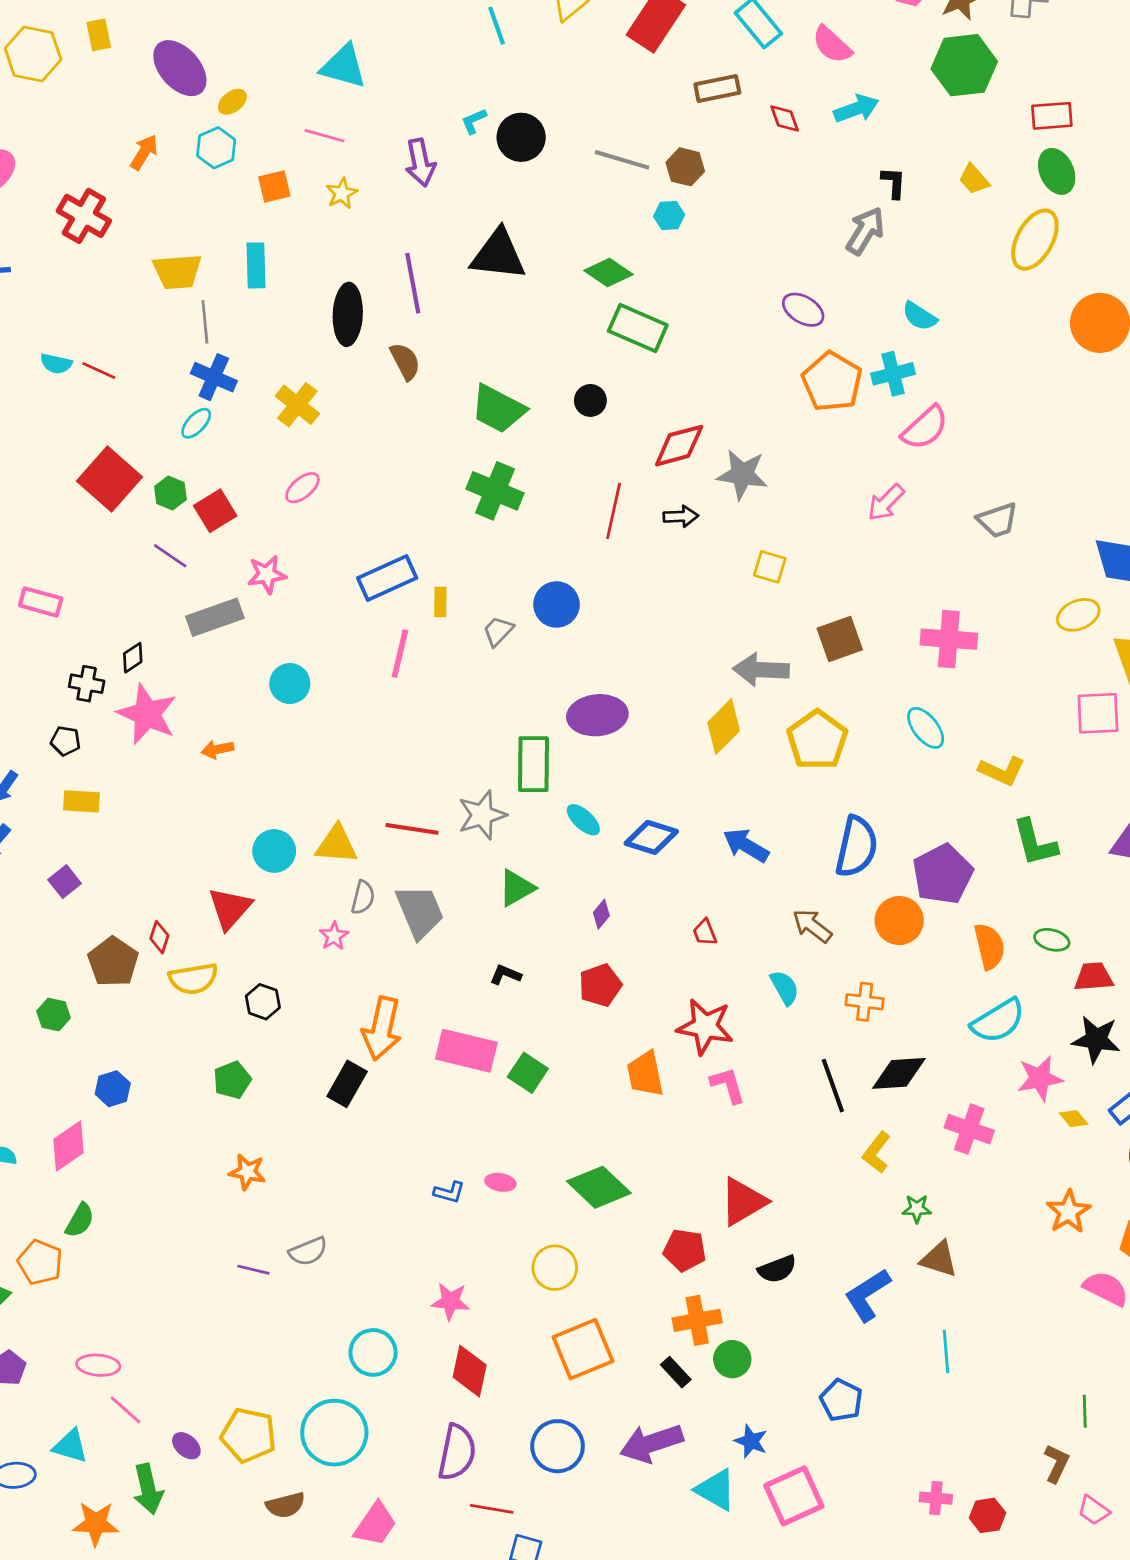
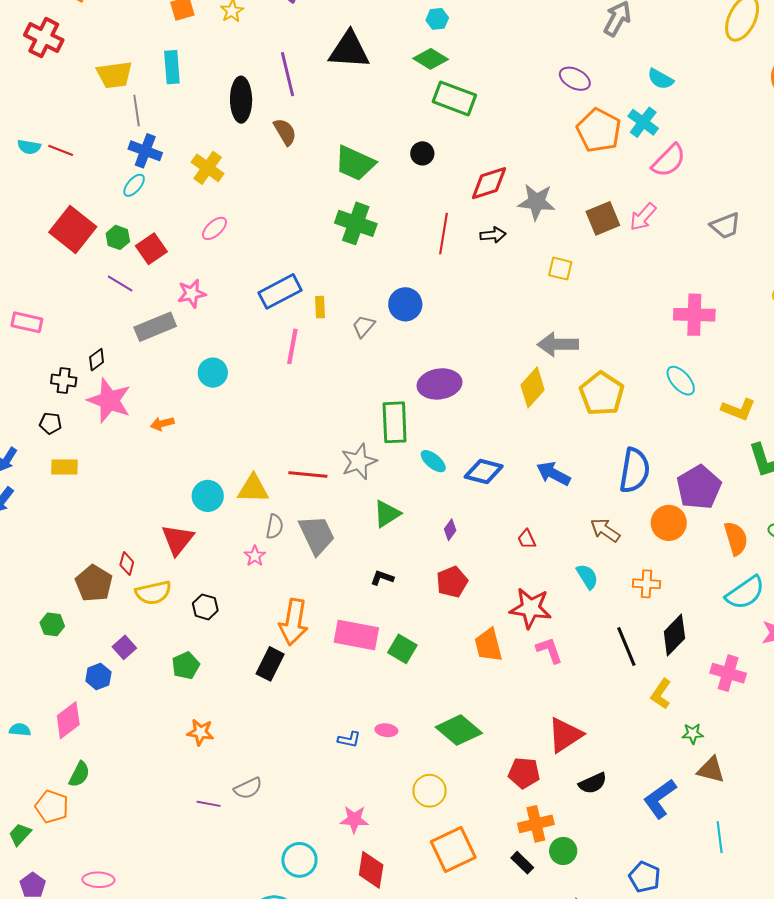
cyan hexagon: (669, 216) -> (437, 19), moved
cyan cross: (893, 374) -> (643, 122), turned -36
brown square: (840, 639) -> (603, 218), moved
purple square: (65, 882) -> (124, 647), moved
black diamond: (899, 1073) -> (674, 635), turned -39

